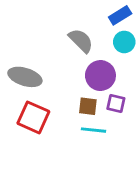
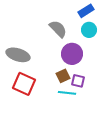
purple square: (116, 103) -> (78, 81), moved
brown square: (88, 106) -> (63, 76), turned -32

